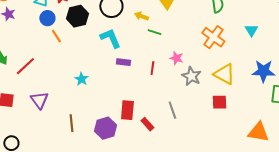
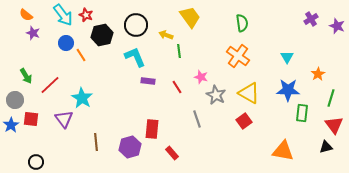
blue circle: (47, 18) -> (66, 43), moved
cyan triangle: (251, 30) -> (287, 57), moved
green line: (154, 32) -> (179, 51), turned 64
red line: (152, 68) -> (177, 87), turned -40
cyan star: (81, 79) -> (82, 98), moved, size x1.5
red square: (219, 102) -> (244, 121), turned -35
gray line: (172, 110) -> (197, 119), moved
red rectangle: (147, 124) -> (172, 153), moved

